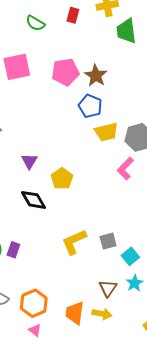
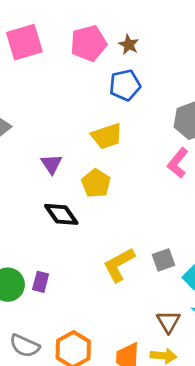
brown star: (96, 76) -> (129, 45), size x0.7
blue pentagon: (90, 106) -> (125, 85), turned -30
yellow trapezoid: (106, 132) -> (107, 136), moved

